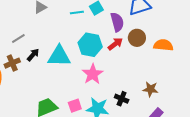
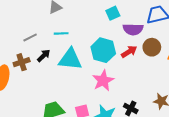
cyan line: (77, 12) -> (61, 33), moved
purple semicircle: (117, 22) -> (133, 29), turned 102

